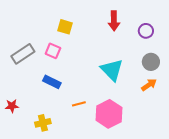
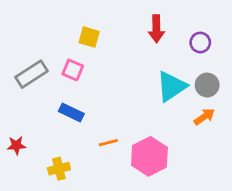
cyan triangle: (112, 70) -> (171, 86), moved, turned 40

